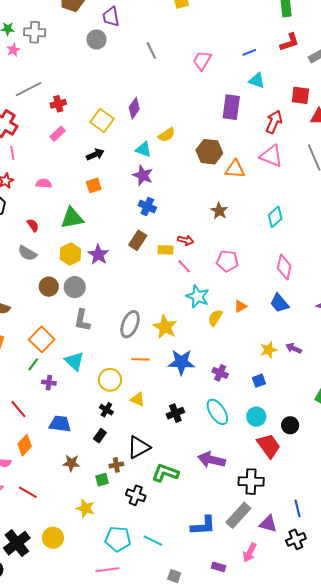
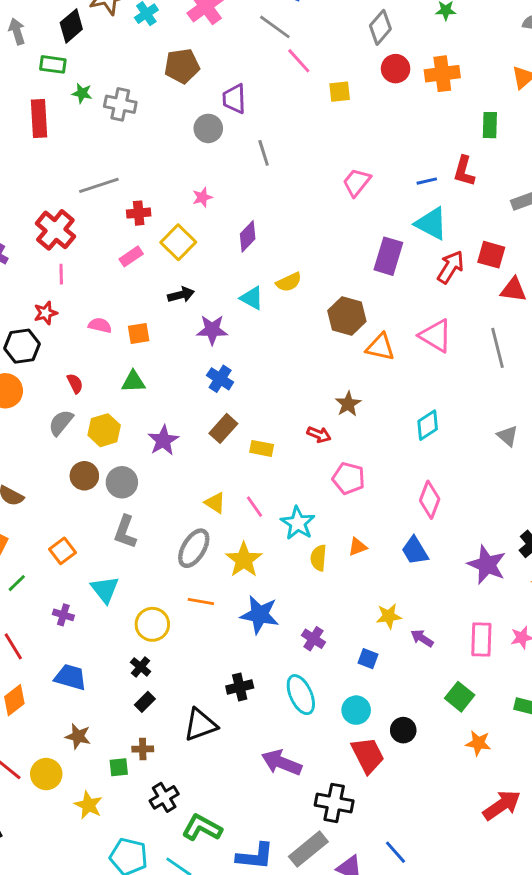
red L-shape: (289, 42) -> (464, 171), moved, turned 115
pink star: (13, 50) -> (202, 197), moved
gray line: (151, 51) -> (264, 153), moved
cyan triangle: (257, 81) -> (431, 223), size x1.4
yellow square: (102, 121) -> (178, 242), moved
red arrow: (274, 122) -> (451, 267), moved
purple star: (143, 175) -> (212, 330), moved, turned -30
orange square: (94, 185) -> (139, 334), moved
blue cross: (147, 206) -> (220, 379), moved
green triangle: (72, 218) -> (133, 382), size x0.7
red arrow: (186, 240) -> (319, 435), moved
gray semicircle: (27, 253) -> (61, 423), turned 90
yellow hexagon: (70, 254) -> (104, 430), moved
pink line: (184, 266) -> (254, 507), moved
yellow semicircle: (215, 318) -> (318, 558), turned -36
orange square: (42, 339) -> (62, 551), size x0.7
purple arrow: (294, 348) -> (422, 638), moved
green line: (33, 364) -> (17, 583), moved
blue square: (259, 381) -> (368, 659), turned 32
yellow triangle: (138, 399) -> (215, 503), moved
black rectangle: (100, 436) -> (145, 702), moved
black triangle: (139, 447) -> (200, 725), moved
green L-shape: (165, 473) -> (202, 828), moved
black cross: (136, 495) -> (164, 797), turned 30
blue line: (298, 508) -> (396, 852), turned -36
yellow circle: (53, 538) -> (46, 774), moved

